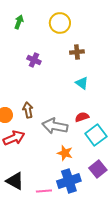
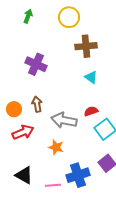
brown cross: (77, 52) -> (86, 46), size x1.5
purple cross: (34, 60) -> (36, 64), moved, size x1.5
orange star: (65, 153) -> (56, 147), moved

